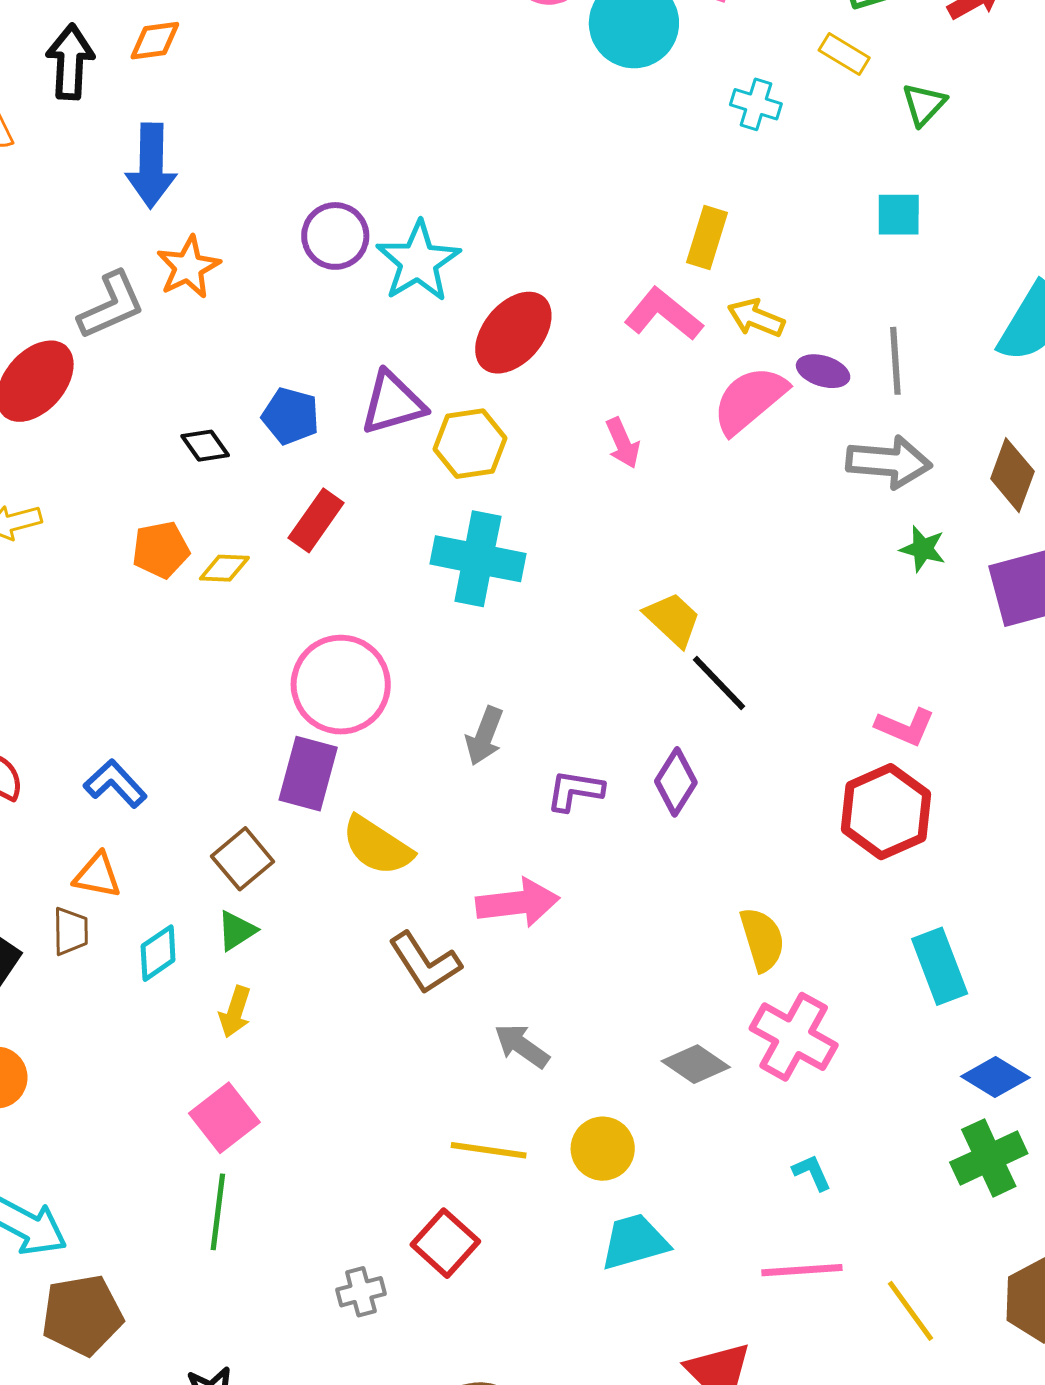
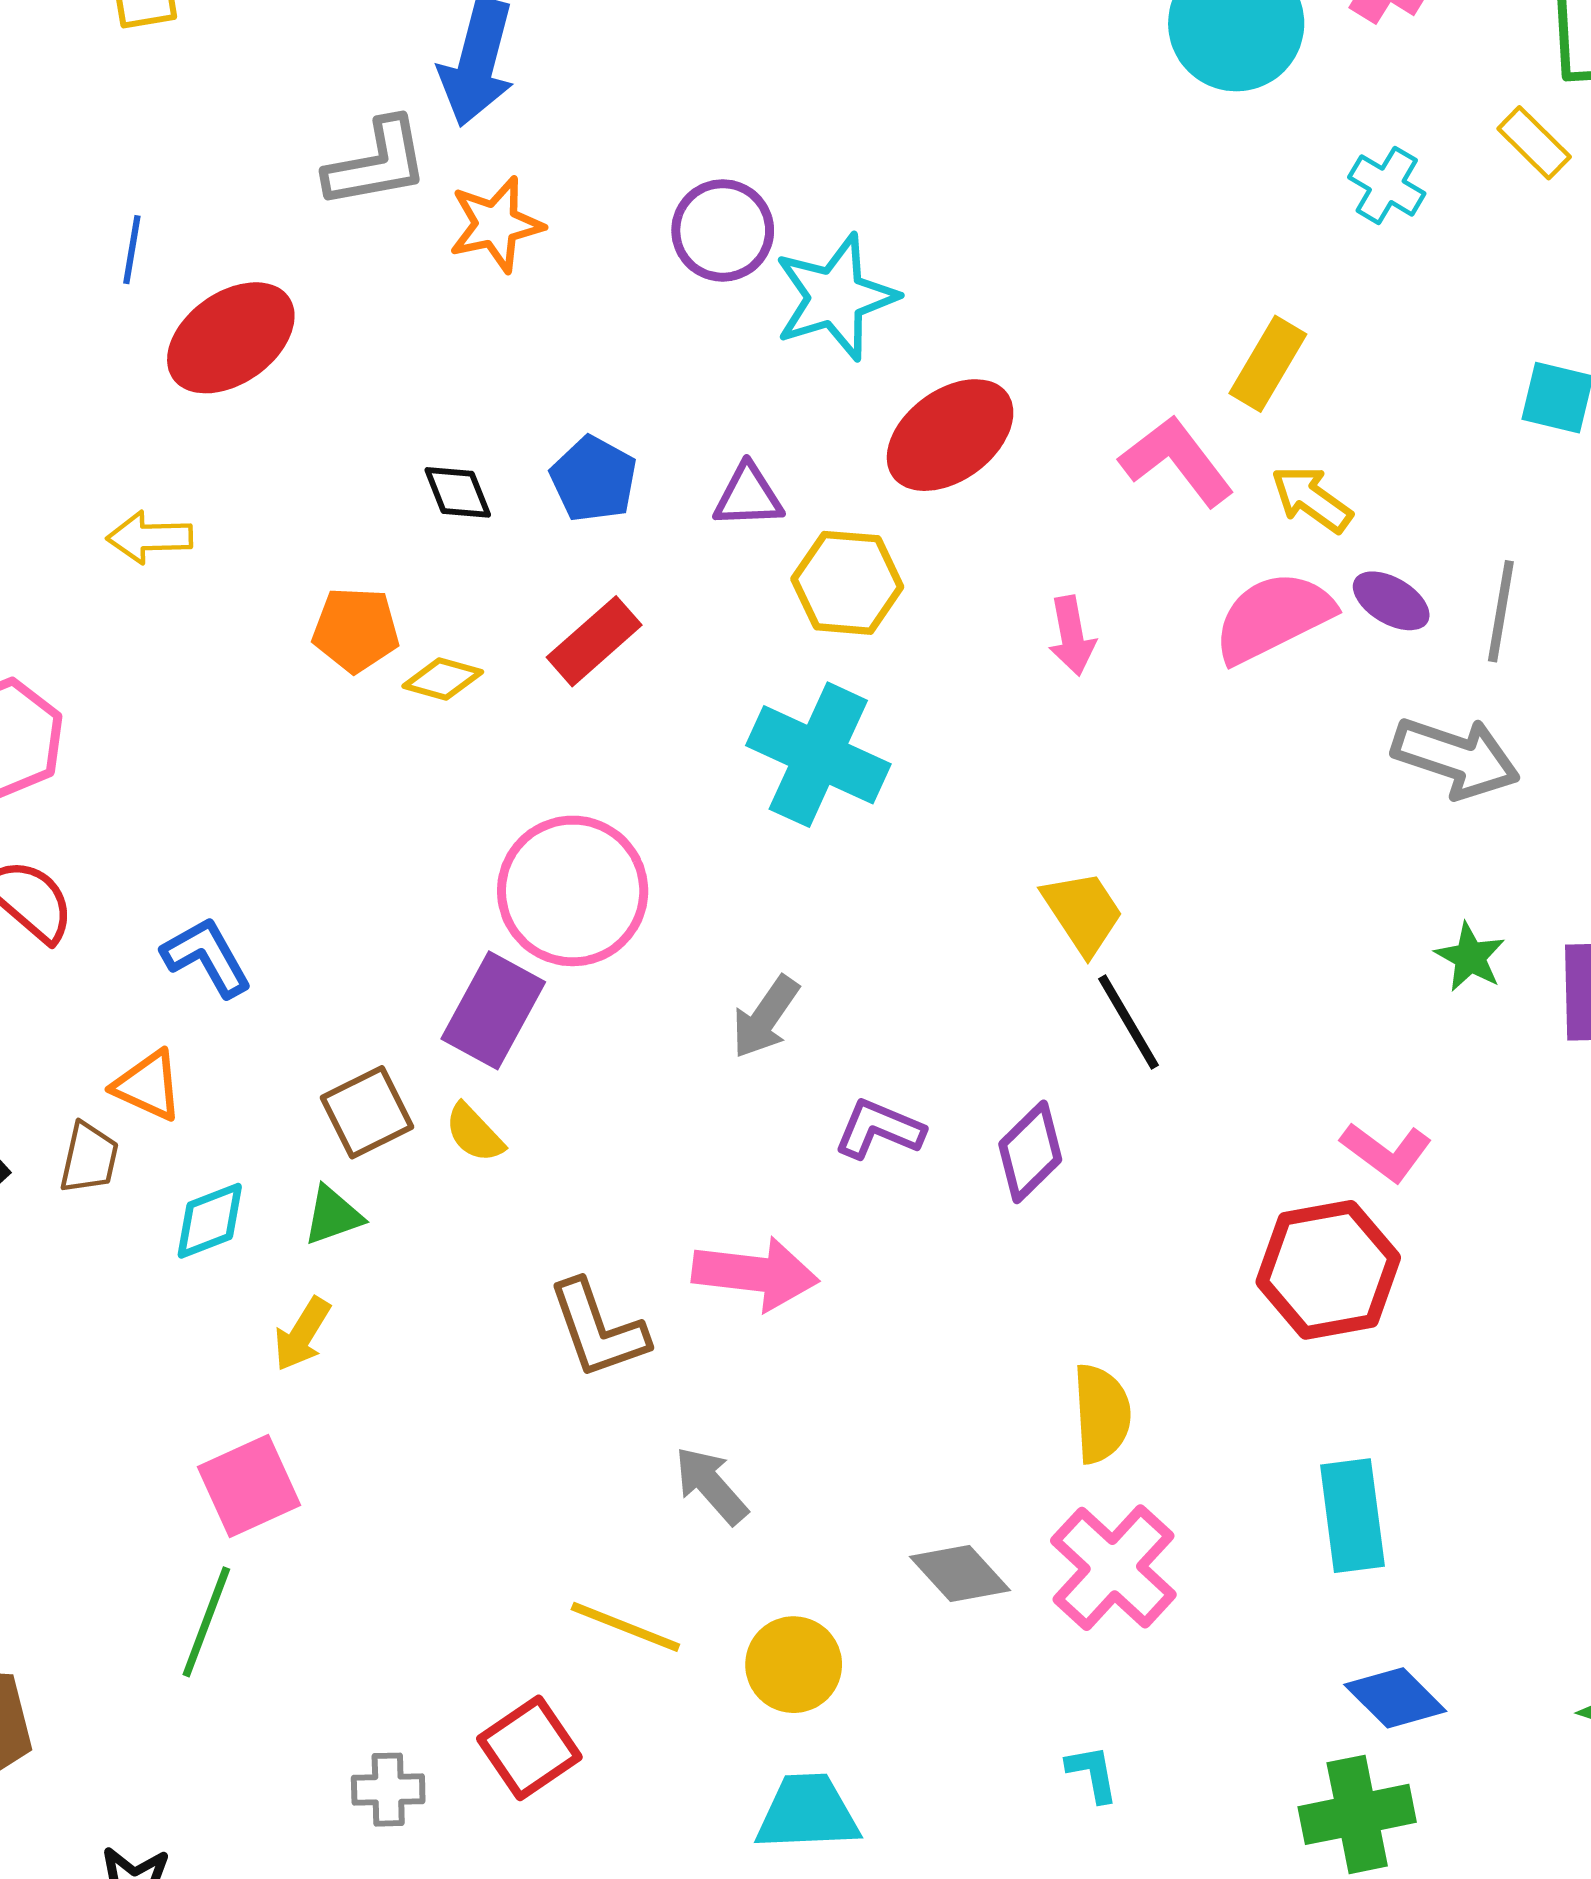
gray L-shape: (111, 305) -> (377, 163), moved
purple triangle: (393, 403) -> (748, 496), size x0.7
green star: (923, 549) -> (1470, 957), moved
yellow semicircle: (377, 846) -> (474, 1133), moved, size x0.6

